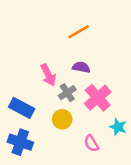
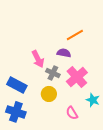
orange line: (79, 32) -> (75, 35), moved
gray cross: (67, 93) -> (53, 73), turned -32

